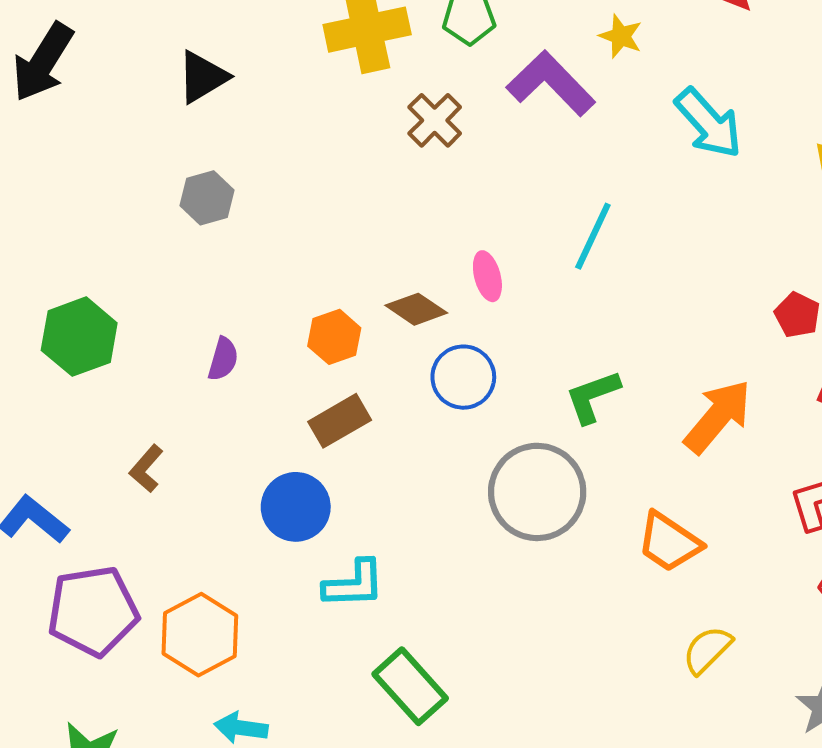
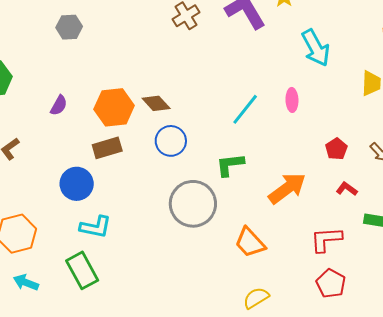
cyan line: (593, 236) -> (245, 109), moved
pink ellipse: (487, 276) -> (292, 100), moved
orange hexagon: (334, 337) -> (114, 107), size x1.5
green rectangle: (410, 686) -> (82, 270), moved

